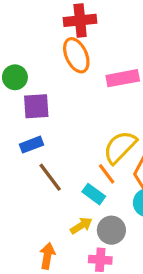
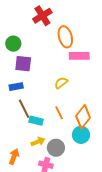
red cross: (80, 20) -> (42, 16), moved, turned -36
orange ellipse: (76, 55) -> (65, 37), moved
yellow semicircle: (120, 147) -> (61, 83), moved, size x0.6
cyan rectangle: (94, 194) -> (36, 121), moved, turned -32

